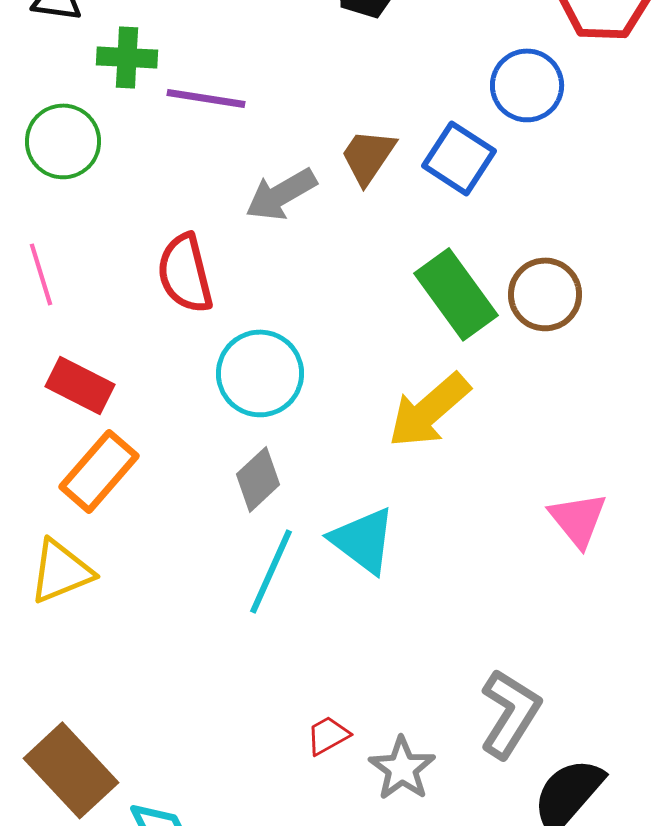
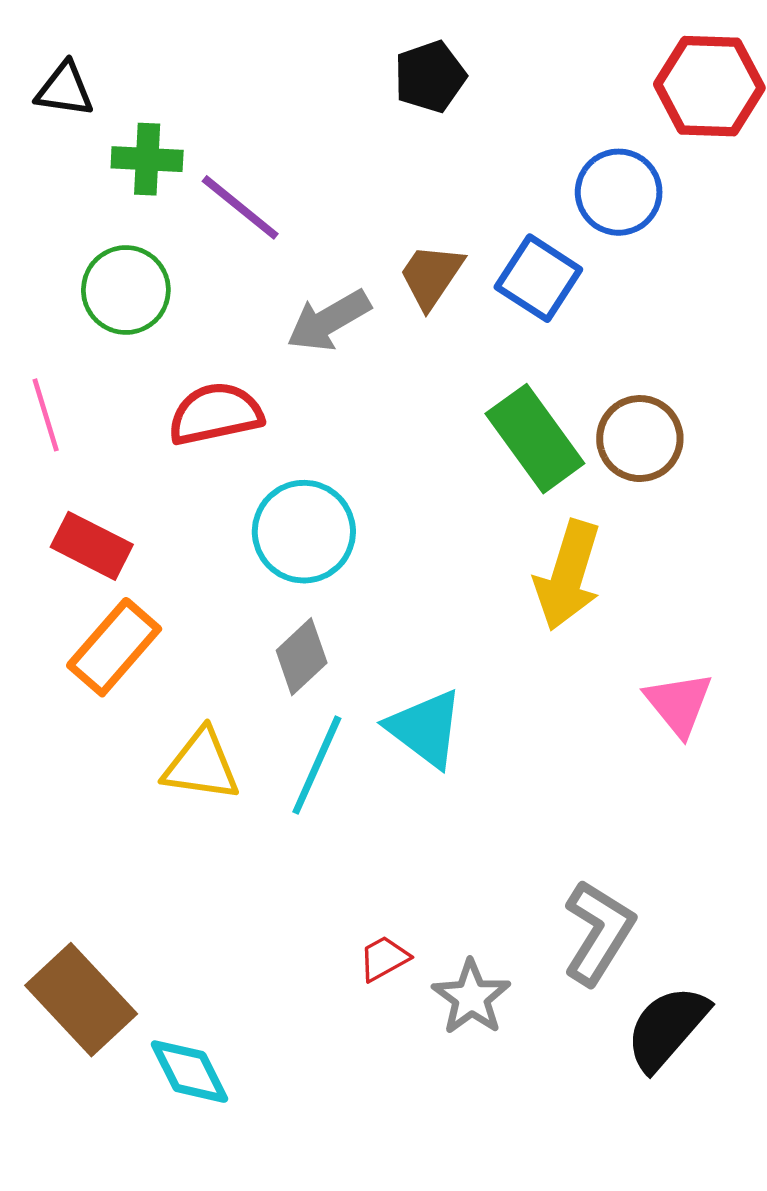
purple line: (206, 98) -> (240, 207), turned 30
green circle: (63, 141) -> (126, 290), moved
red semicircle: (185, 273) -> (215, 414), turned 92
yellow arrow: (429, 410) -> (568, 575), moved, turned -32
yellow triangle: (61, 571) -> (201, 765), moved, turned 30

